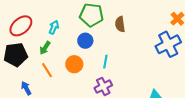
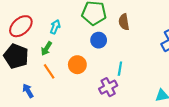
blue circle: (85, 41) -> (99, 40), moved
black pentagon: (16, 55) -> (16, 56), turned 30
cyan line: (105, 62) -> (120, 69), moved

